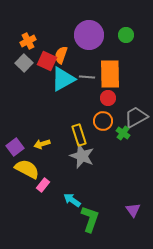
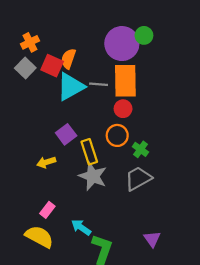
purple circle: (89, 35) -> (122, 44), moved
gray trapezoid: (136, 117) -> (138, 178), moved
purple square: (15, 147) -> (66, 134), moved
yellow semicircle: (27, 169) -> (39, 237), moved

